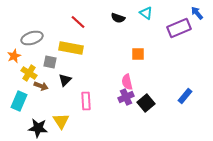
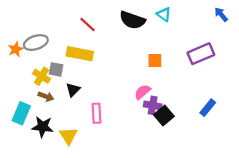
black semicircle: (118, 18) -> (132, 20), size x1.6
purple rectangle: (179, 28) -> (201, 54), moved
orange star: (14, 56) -> (16, 49), moved
yellow cross: (29, 73) -> (41, 76), moved
pink semicircle: (127, 82) -> (143, 92), turned 63
purple cross: (126, 97) -> (153, 105), moved, turned 35
black star: (38, 128) -> (43, 127), moved

